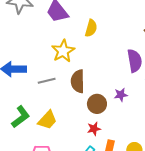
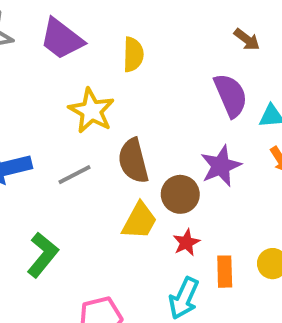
purple star: (121, 95) -> (221, 166), size x1.5
yellow trapezoid: (48, 120) -> (139, 221), moved

